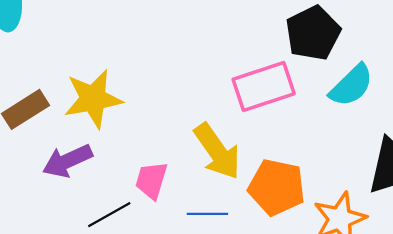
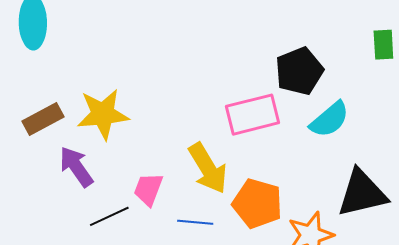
purple arrow: (67, 161) -> (76, 167), turned 75

